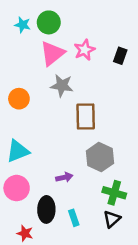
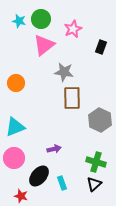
pink star: (84, 50) -> (73, 29), moved
gray star: (62, 86) -> (64, 72), moved
gray hexagon: (100, 157) -> (100, 120), moved
black ellipse: (46, 209) -> (39, 176), turned 40

